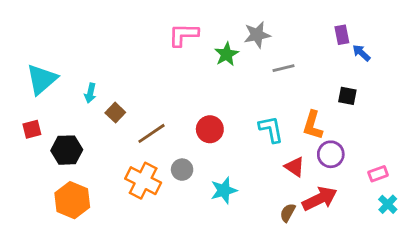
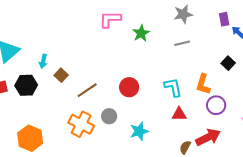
gray star: (257, 35) -> (183, 14), moved
black square: (347, 96) -> (228, 63), turned 32
black hexagon: (67, 150) -> (26, 85), moved
red triangle: (295, 167) -> (179, 114), moved, turned -35

